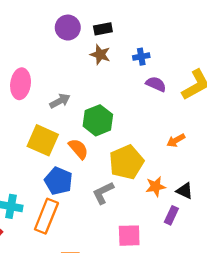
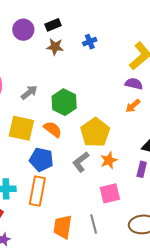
purple semicircle: (156, 84) -> (134, 84), moved
orange star: (156, 187) -> (109, 160), moved

